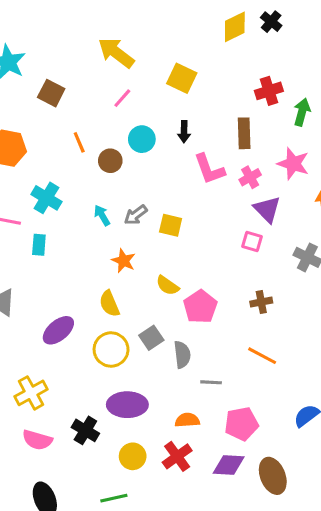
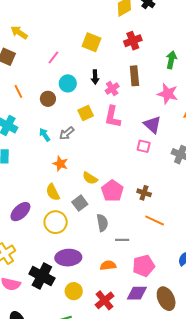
yellow arrow: (116, 53) -> (19, 33), moved, size x0.7
red cross: (269, 91) -> (133, 41), moved
orange line: (79, 142) -> (18, 91), moved
pink L-shape: (209, 169) -> (113, 117), moved, turned 35
pink cross: (250, 177) -> (112, 89), moved
yellow square: (171, 225) -> (86, 113), moved, turned -35
brown cross: (261, 302) -> (144, 193), moved, turned 32
gray square: (151, 338) -> (80, 203), moved
black cross: (85, 430) -> (42, 276), size x1.4
red cross: (177, 456) -> (105, 300), moved

